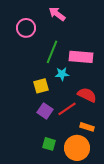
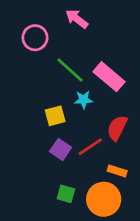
green line: (52, 52) -> (70, 70), turned -70
pink rectangle: (81, 57) -> (109, 77), turned 35
red semicircle: (87, 95) -> (117, 128), turned -90

